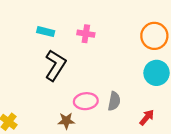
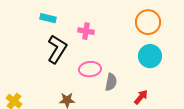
pink cross: (86, 34) -> (86, 31), moved
pink ellipse: (86, 101) -> (90, 69), moved

